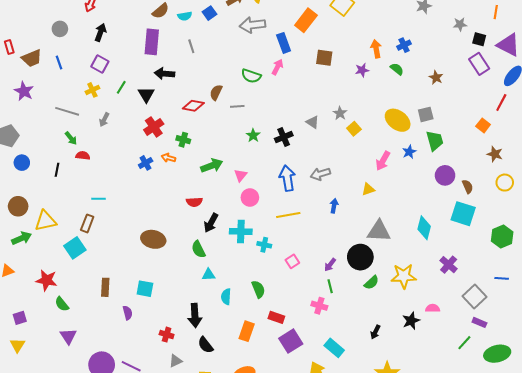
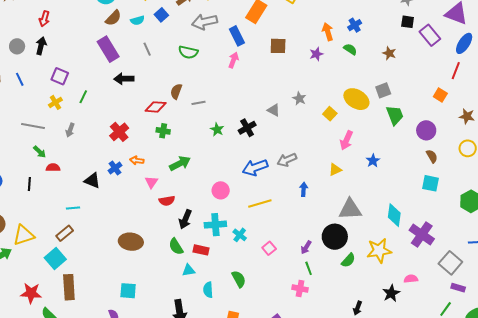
black arrow: (100, 32) -> (41, 46), moved
black square: (479, 39) -> (408, 22), moved
purple rectangle: (152, 42) -> (108, 49), turned -30
green semicircle: (251, 76) -> (188, 52), moved
black triangle: (146, 95) -> (92, 181), moved, turned -30
yellow square: (354, 129) -> (330, 114), moved
green cross: (183, 140) -> (163, 131), moved
blue star: (409, 152) -> (373, 161), moved
brown star: (495, 154) -> (467, 116), moved
pink triangle: (241, 175) -> (151, 182), moved
purple circle: (445, 175) -> (426, 130), moved
blue arrow: (287, 178) -> (255, 168), turned -95
cyan square: (463, 214) -> (431, 183), size x0.7
brown rectangle: (87, 223) -> (65, 233), turned 36
cyan diamond: (424, 228) -> (394, 215), moved
cyan cross: (264, 245) -> (240, 235), turned 32
purple cross: (449, 265) -> (422, 235), size x1.4
brown rectangle: (105, 287) -> (69, 287), moved, size x1.4
red rectangle: (276, 317) -> (201, 250), moved

